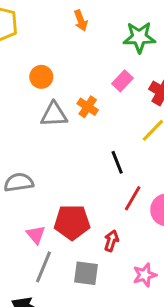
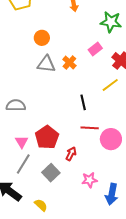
red line: (133, 198) -> (90, 128), turned 54
red pentagon: (72, 222) -> (47, 137), turned 30
gray square: (86, 273) -> (51, 173), turned 30

